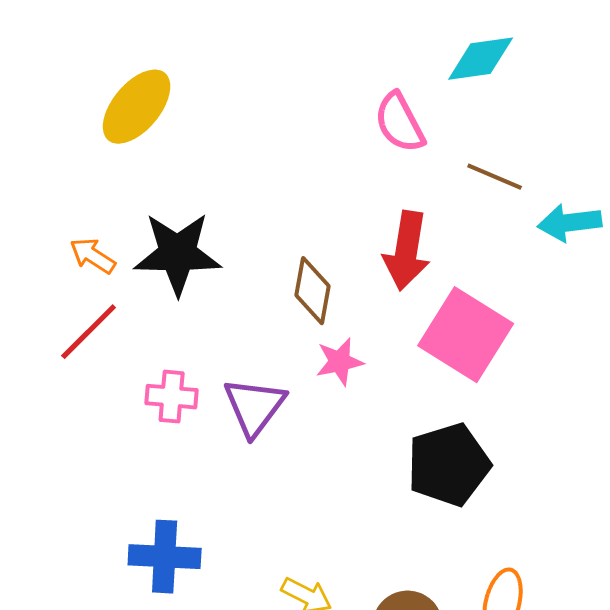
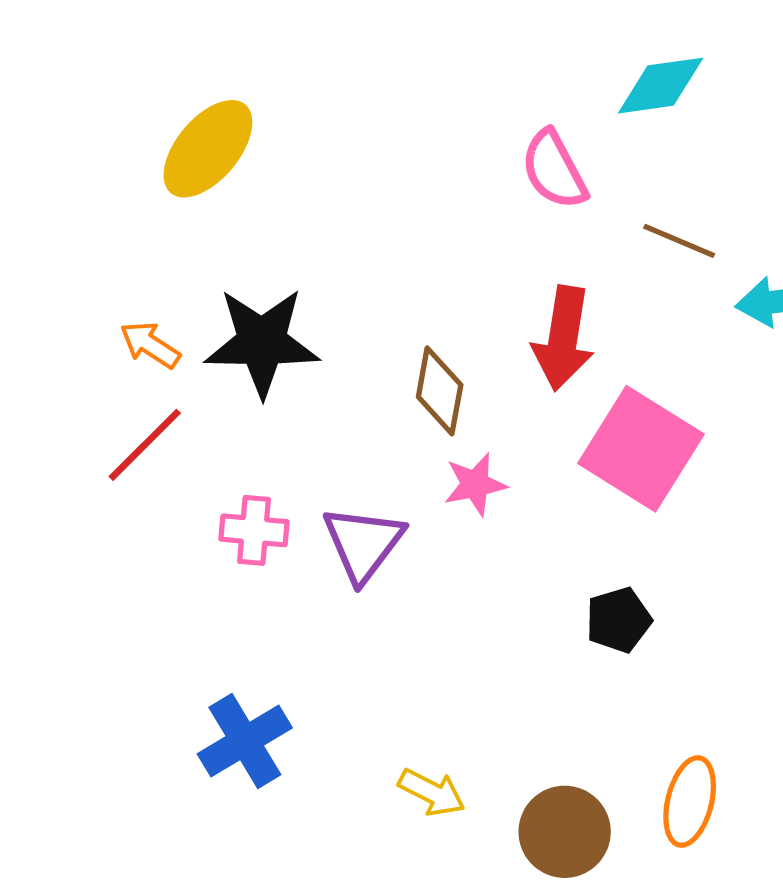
black pentagon: (449, 465) -> (619, 620), size x0.6
blue cross: (165, 557) -> (245, 741), turned -34

